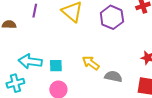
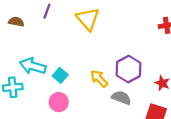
purple hexagon: (112, 17) -> (129, 69), moved
cyan square: (56, 66) -> (60, 75), turned 32

